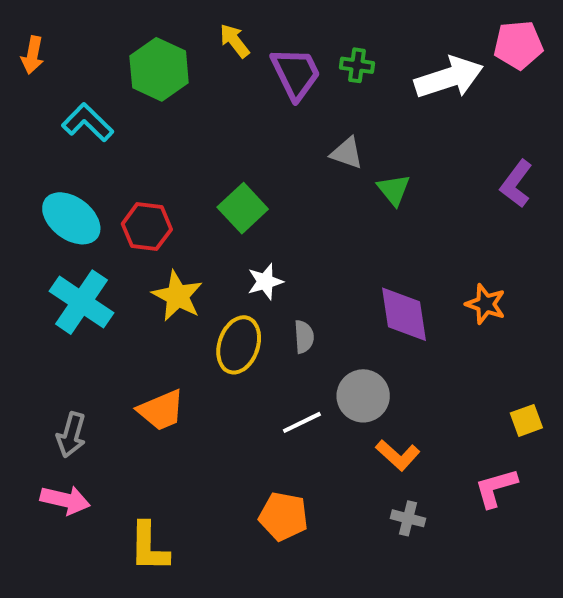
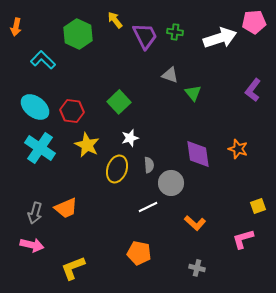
gray circle: (363, 396) -> (171, 183), moved
orange trapezoid: (161, 410) -> (66, 208), moved
gray cross: (408, 518) -> (197, 268), moved
yellow L-shape: (149, 547) -> (73, 268), turned 68

